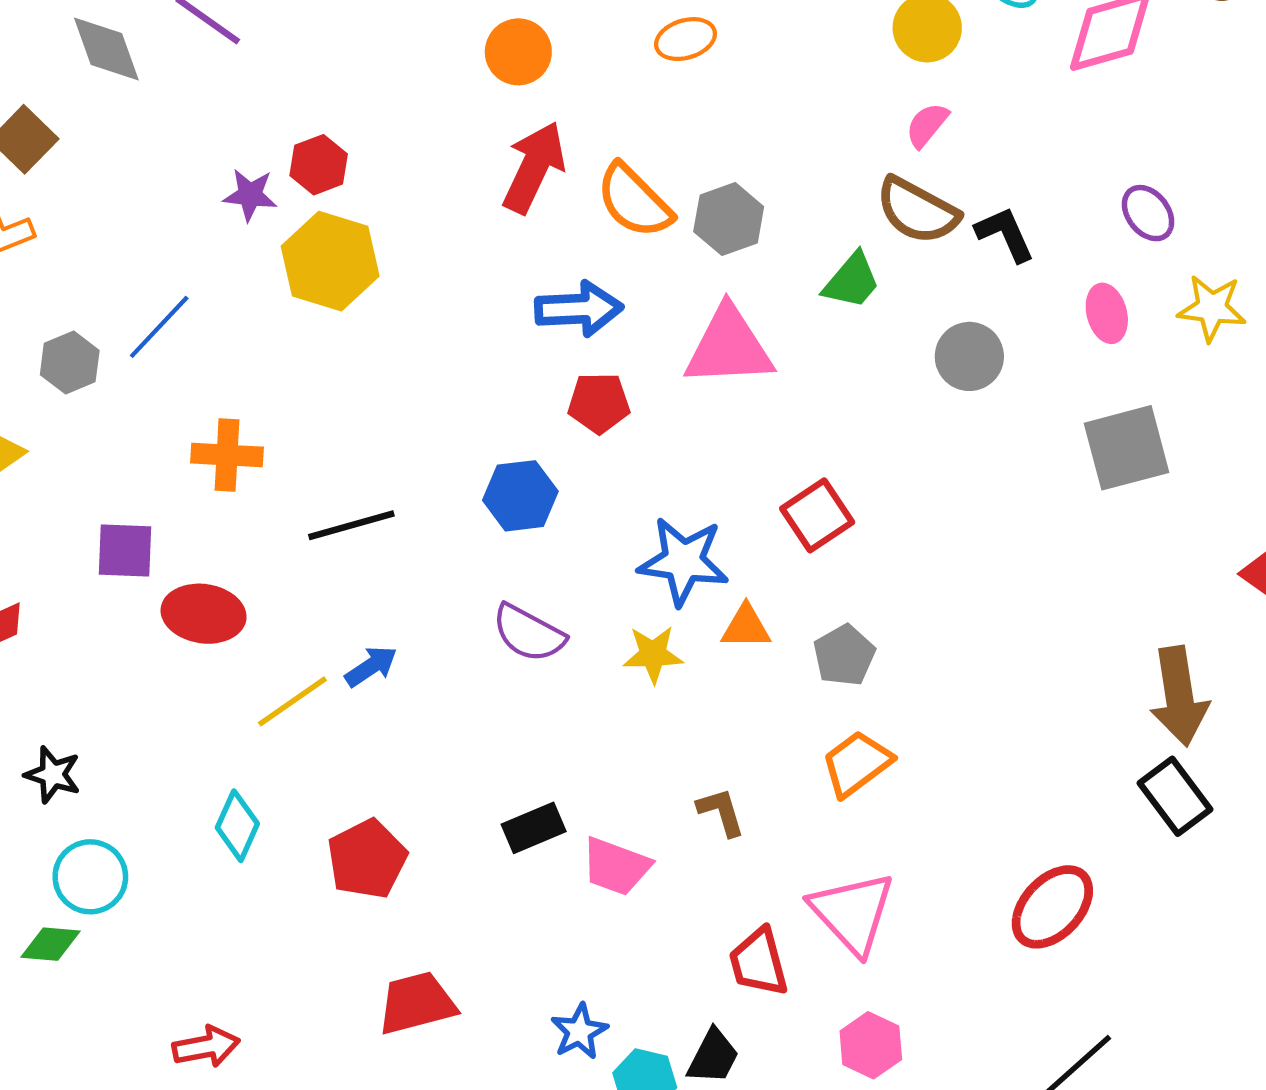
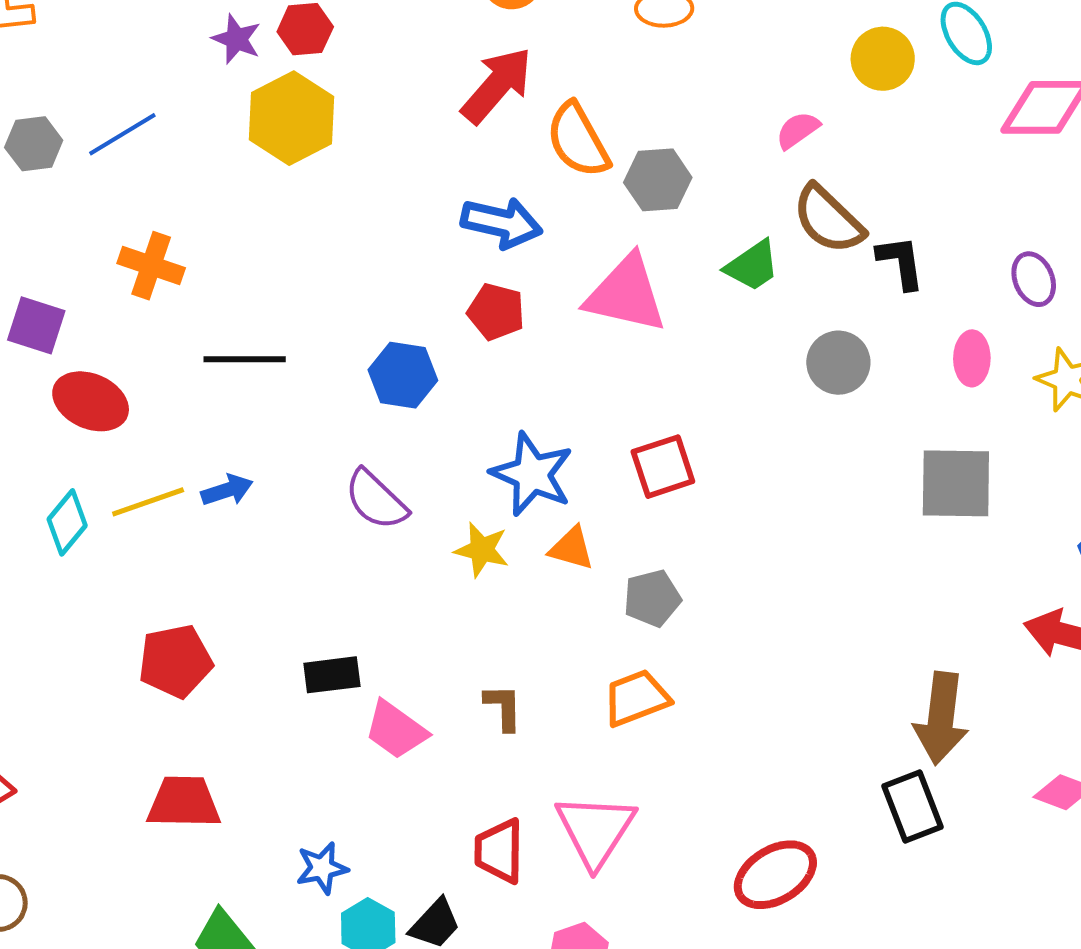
pink semicircle: (927, 125) -> (798, 130), moved
cyan diamond: (237, 826) -> (67, 522), moved

